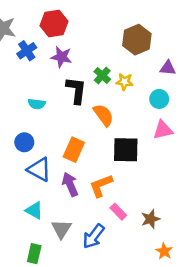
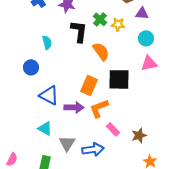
purple triangle: (168, 68) -> (142, 13), moved
cyan semicircle: (37, 104) -> (47, 42), turned -112
blue circle: (24, 142) -> (31, 67), moved
orange rectangle: (74, 150) -> (89, 85), moved
purple arrow: (70, 184) -> (74, 107), turned 114
blue arrow: (94, 236) -> (93, 149), turned -135

